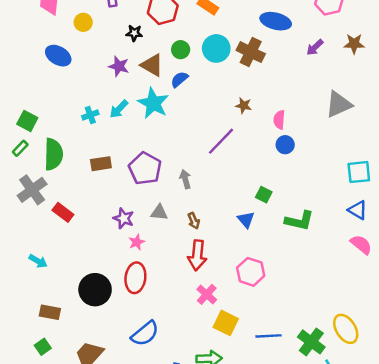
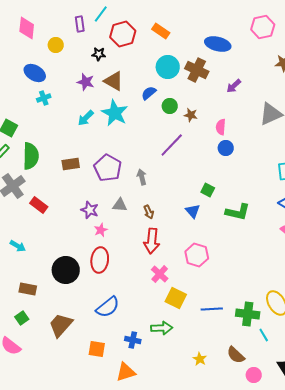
purple arrow: (315, 47) -> (234, 86), moved
green circle: (181, 50) -> (170, 106), moved
blue semicircle: (179, 79) -> (149, 93), moved
cyan cross: (90, 115) -> (44, 98), moved
green cross: (311, 342) -> (248, 314), turned -30

